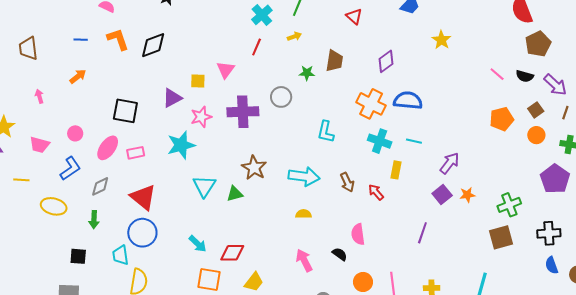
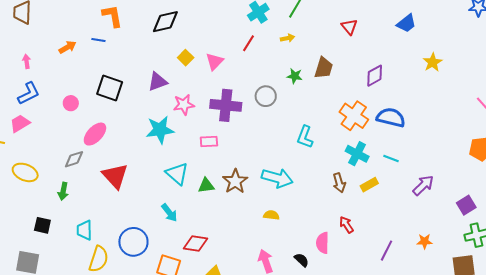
blue line: (81, 40) -> (98, 40), moved
black diamond: (153, 45) -> (165, 22), moved
yellow square: (198, 81) -> (186, 58), moved, turned 35
pink circle: (75, 133) -> (71, 103), moved
pink trapezoid: (39, 145) -> (20, 123), moved, turned 125
pink ellipse: (108, 148) -> (95, 134), moved
pink rectangle: (136, 153) -> (209, 141), moved
brown star: (254, 168) -> (235, 181), moved
blue L-shape: (70, 169) -> (29, 93), moved
yellow rectangle: (396, 170) -> (369, 185), turned 42
brown arrow: (347, 182) -> (339, 183), moved
cyan triangle: (204, 186) -> (177, 174), turned -30
red arrow: (376, 192) -> (346, 225), moved
purple square: (442, 195) -> (466, 205), moved
orange star: (467, 195) -> (424, 241), moved
blue circle: (142, 233) -> (133, 242), moved
cyan arrow: (198, 244) -> (169, 213), moved

